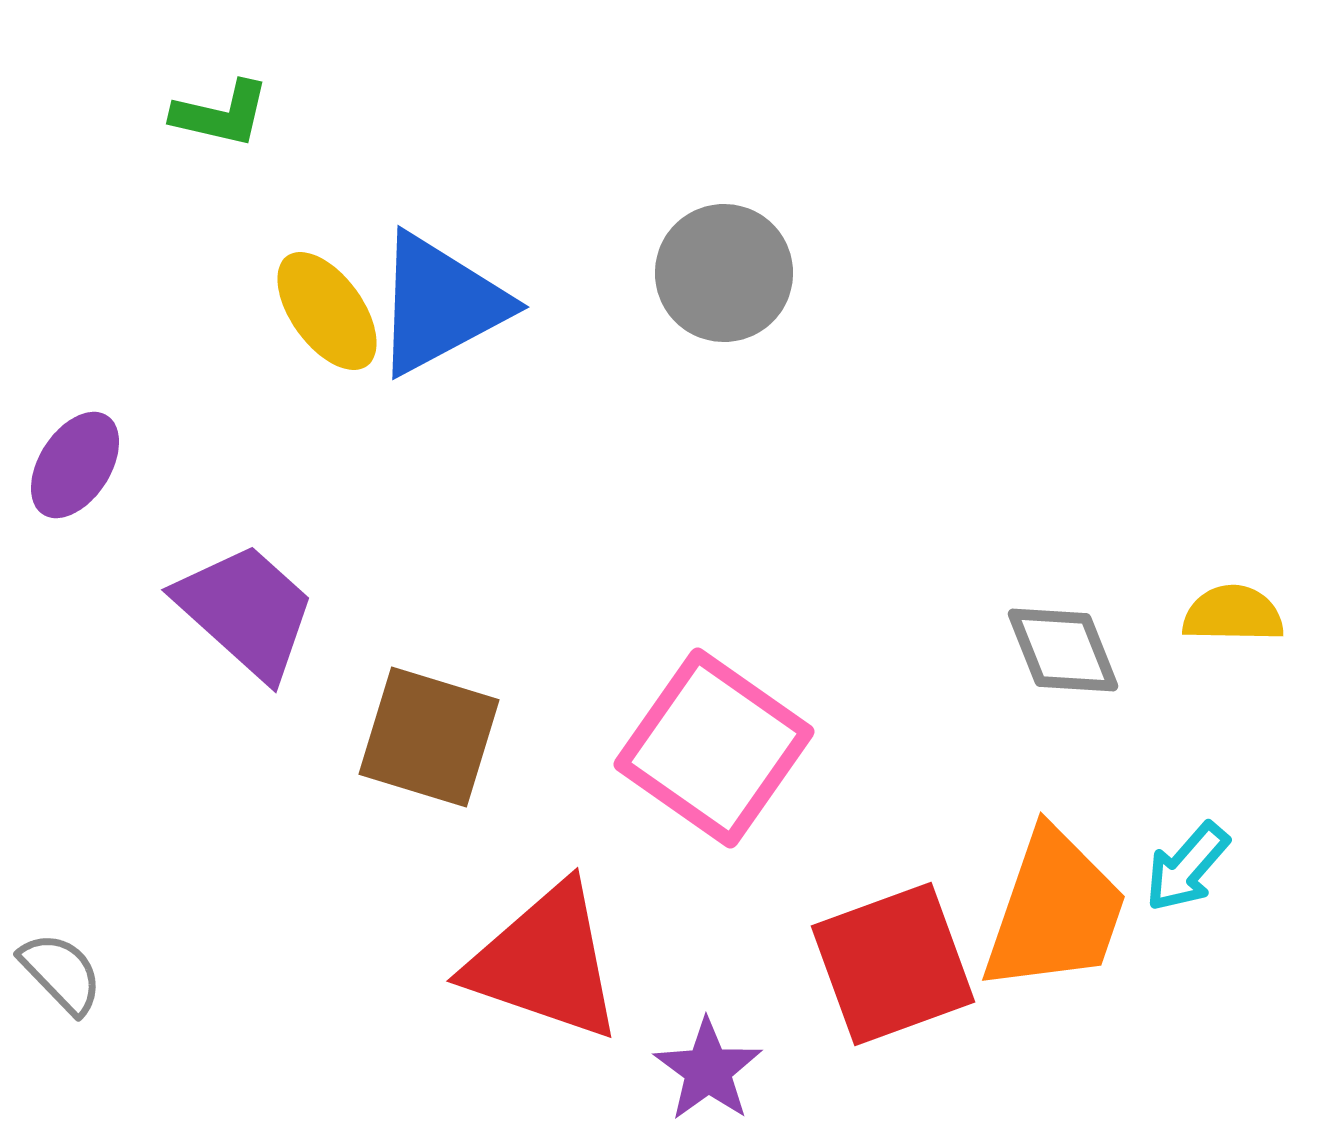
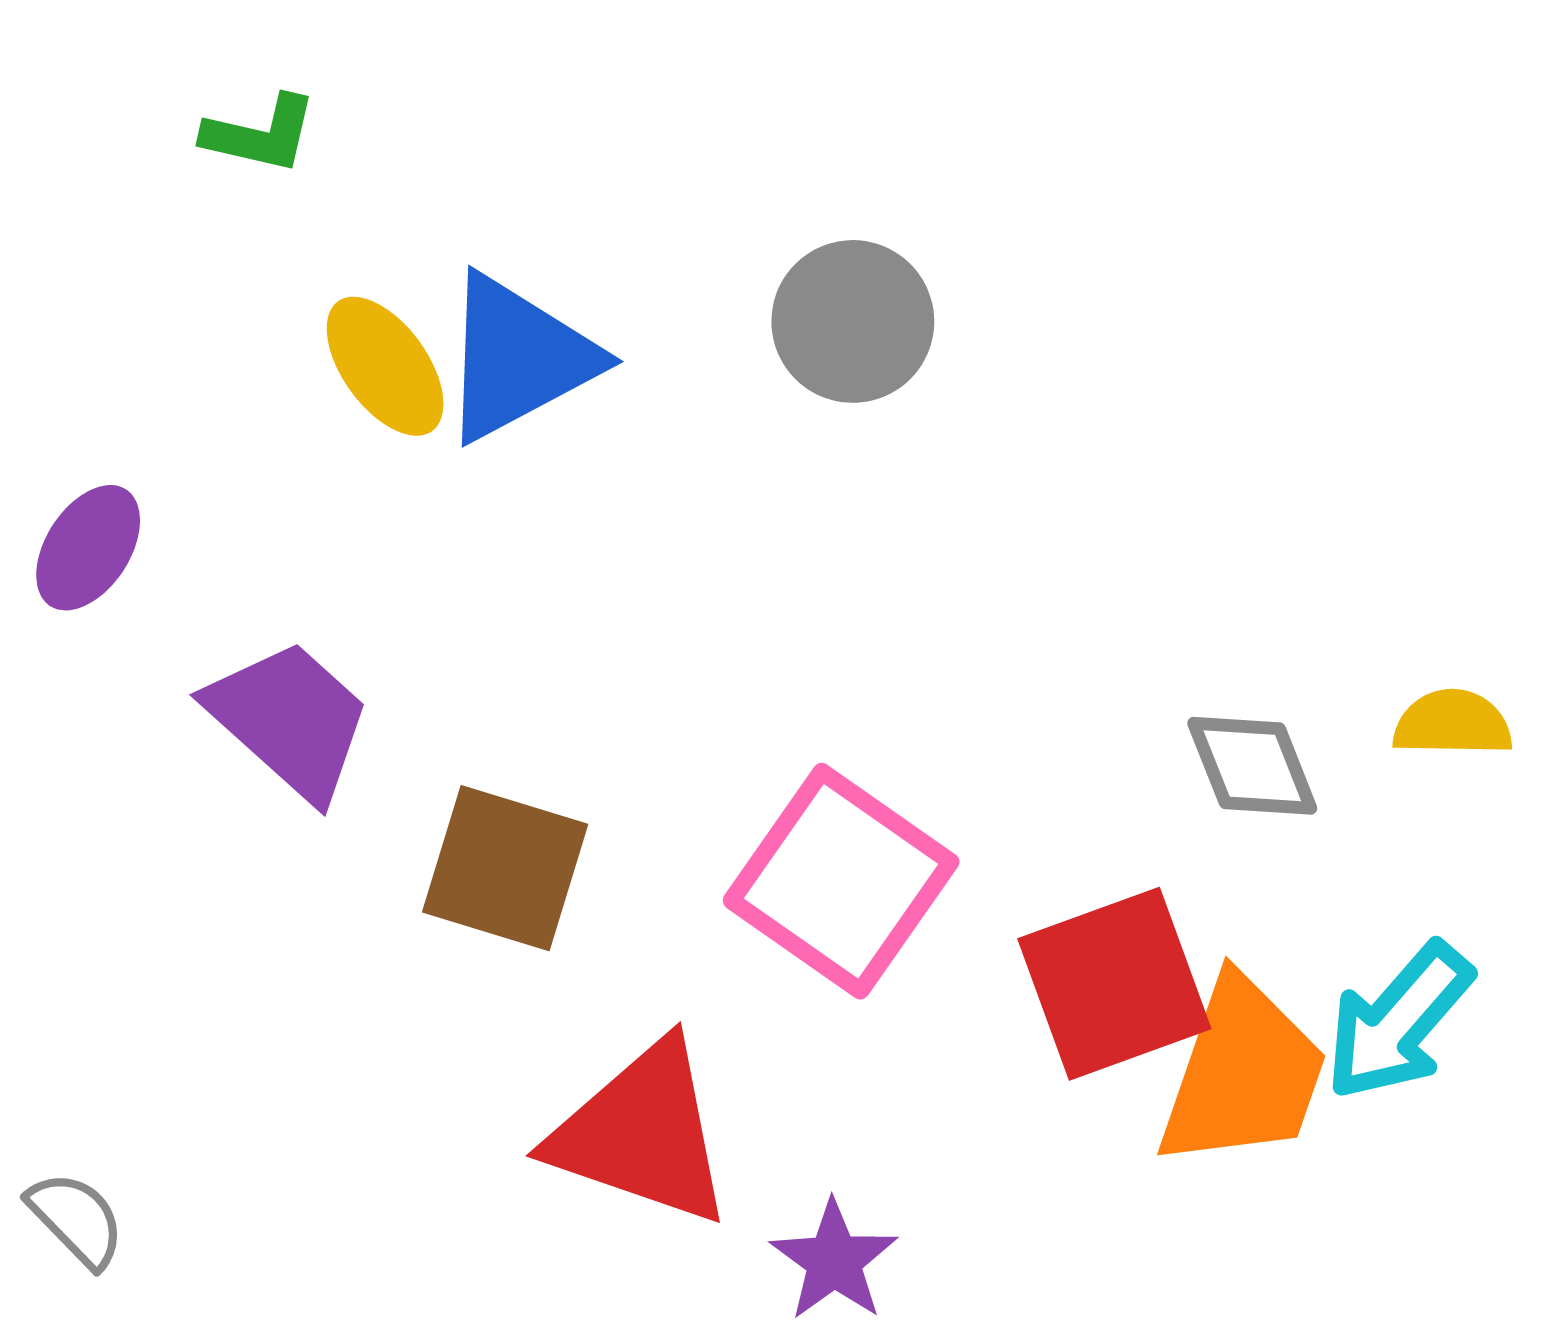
cyan arrow: (1187, 867) -> (1398, 1021), size x1.5
red square: (893, 964) -> (1114, 984), moved
gray semicircle: (61, 973) -> (76, 1219), moved

